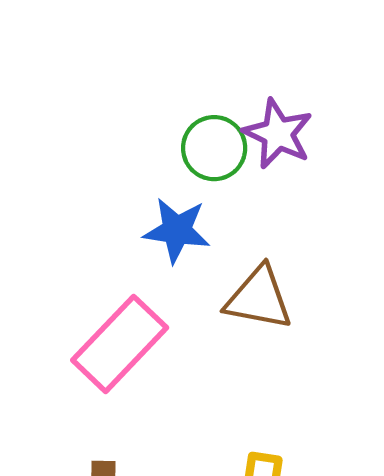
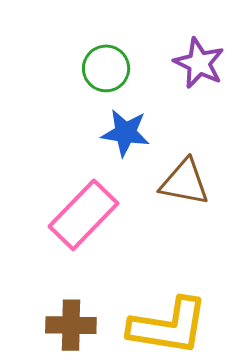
green circle: (214, 148) -> (106, 68), moved

